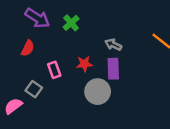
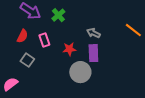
pink rectangle: (54, 70) -> (44, 40), moved
gray square: (34, 89) -> (27, 60), moved

